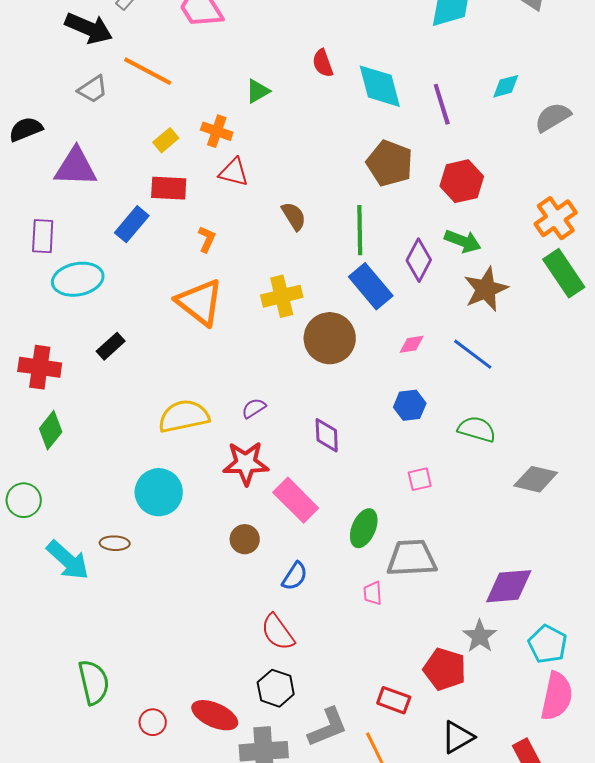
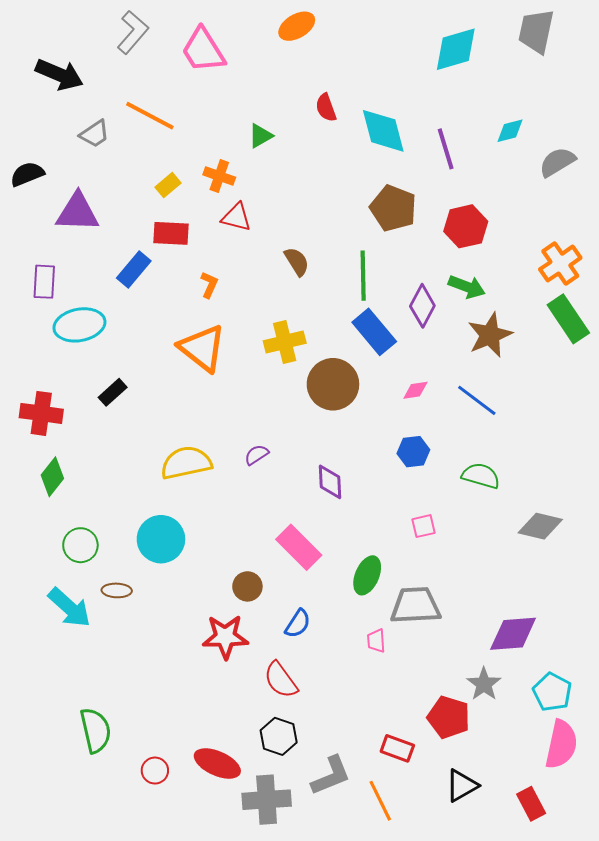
black arrow: (89, 28) -> (59, 74), moved
red star: (246, 463) -> (225, 637), moved
green circle: (24, 500) -> (80, 545), moved

